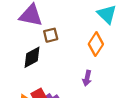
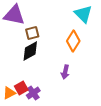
black diamond: (32, 57) -> (30, 51), moved

